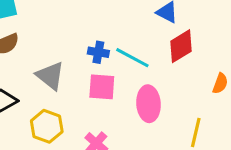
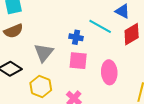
cyan line: (132, 58) -> (100, 26), moved
gray triangle: (50, 76) -> (44, 53), turned 30

